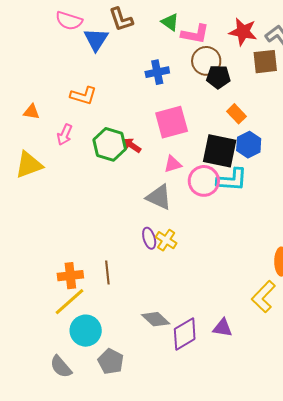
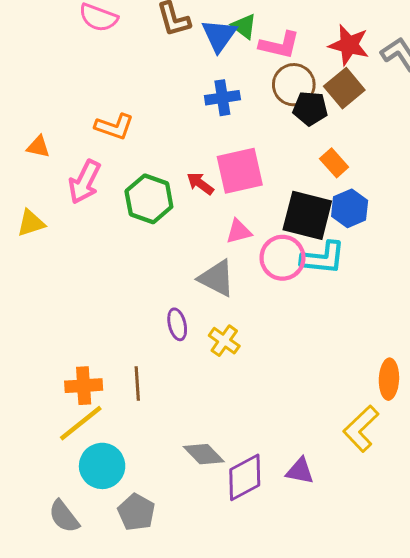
blue triangle: (96, 39) -> (219, 35), moved
brown square: (265, 62) -> (344, 88), moved, turned -36
pink arrow: (65, 135) -> (85, 182), size x1.4
red arrow: (132, 145) -> (200, 184), moved
yellow triangle: (29, 165) -> (31, 223), size x0.7
purple ellipse: (149, 238) -> (177, 324), moved

